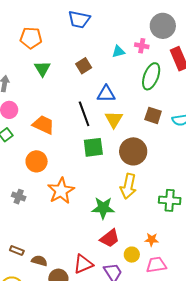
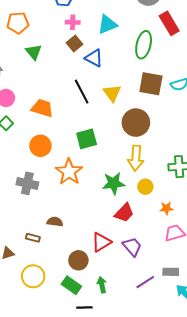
pink cross: (142, 46) -> (73, 22), moved
cyan triangle: (118, 52) -> (107, 24), size x1.5
blue triangle: (106, 94) -> (94, 58), moved, turned 36
brown square: (153, 115) -> (151, 84), size x1.4
green square: (93, 147) -> (87, 139), moved
gray cross: (19, 197) -> (27, 183), size x1.5
yellow circle: (132, 255) -> (145, 187), moved
brown semicircle: (39, 261) -> (55, 222), moved

